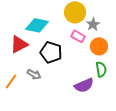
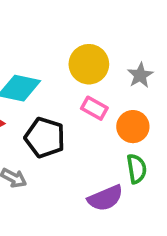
gray star: (93, 24) -> (140, 75), moved

